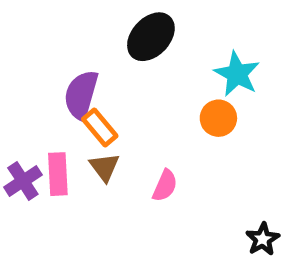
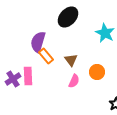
orange circle: (218, 118) -> (97, 72), moved
brown triangle: (104, 167) -> (71, 60), moved

